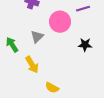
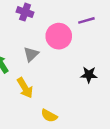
black star: (85, 45) -> (89, 75), moved

